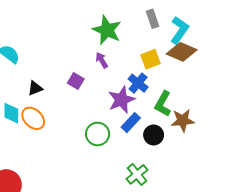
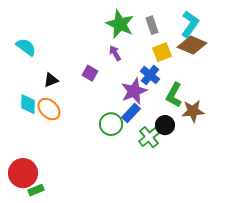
gray rectangle: (153, 19) -> (152, 25), moved
blue rectangle: (131, 123) -> (131, 113), moved
green cross: (137, 174) -> (149, 137), moved

